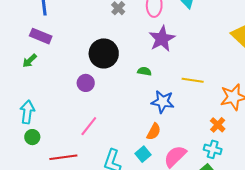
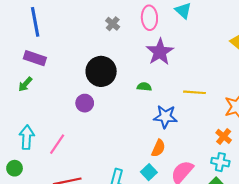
pink line: (89, 126) -> (57, 144), moved
green circle: (32, 137) -> (15, 168), moved

